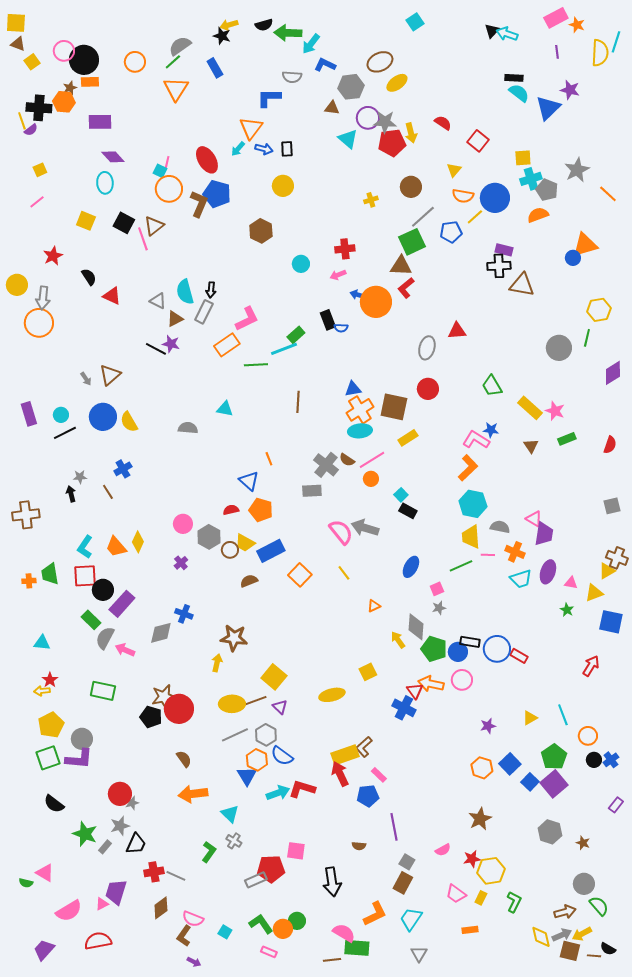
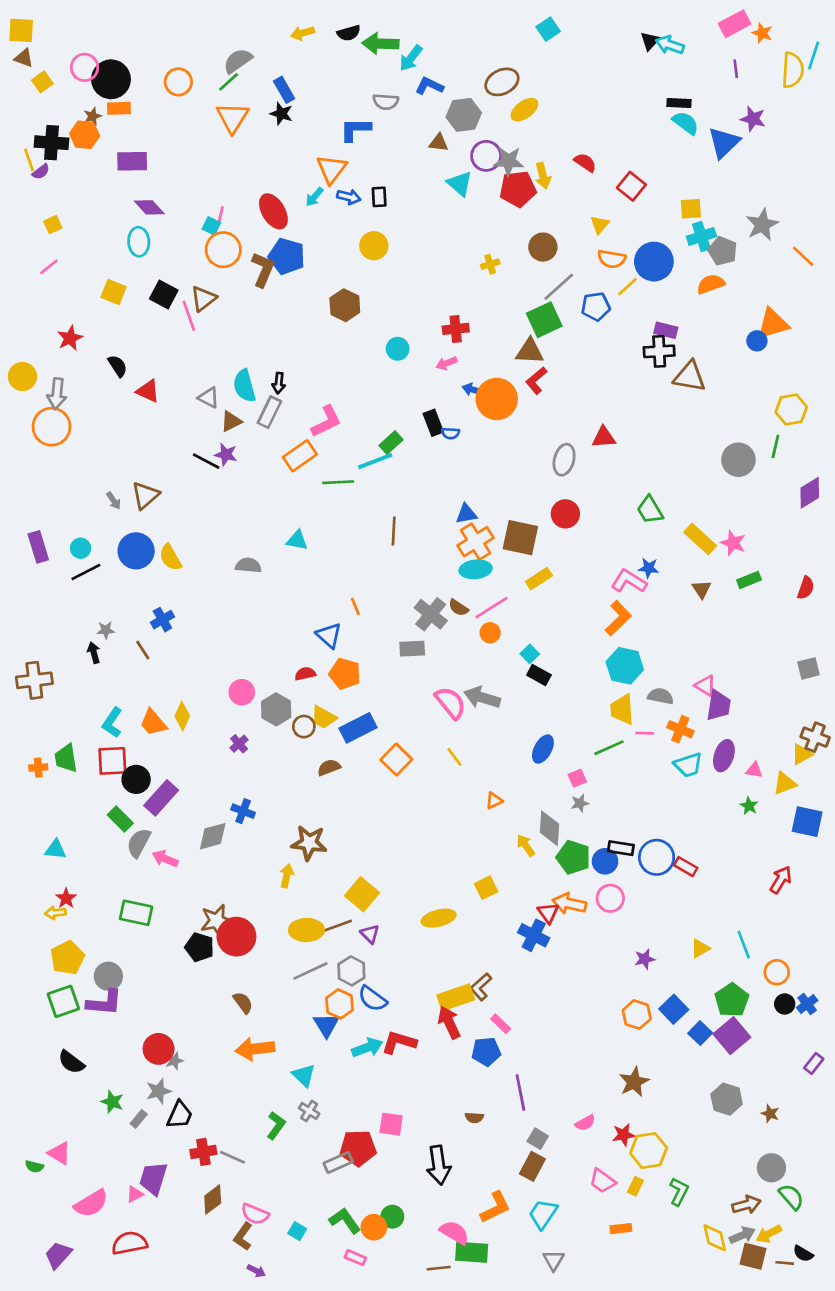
black star: (222, 36) -> (281, 114), moved
green star: (85, 834) -> (112, 1102), size x0.7

